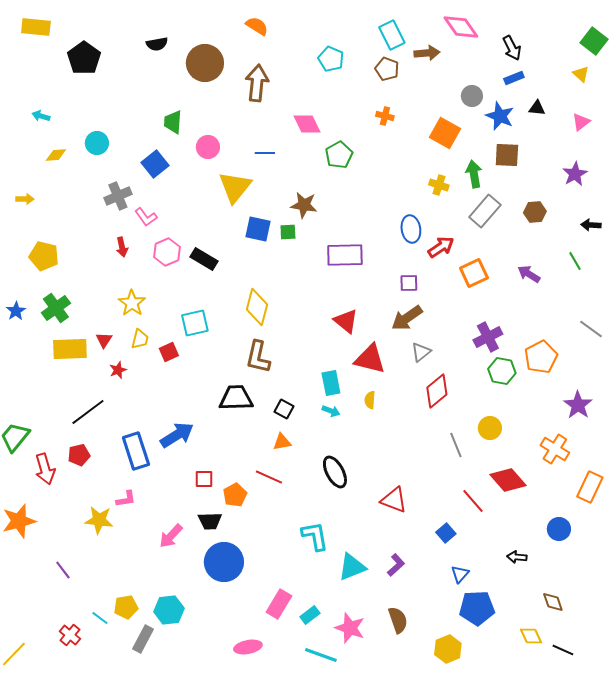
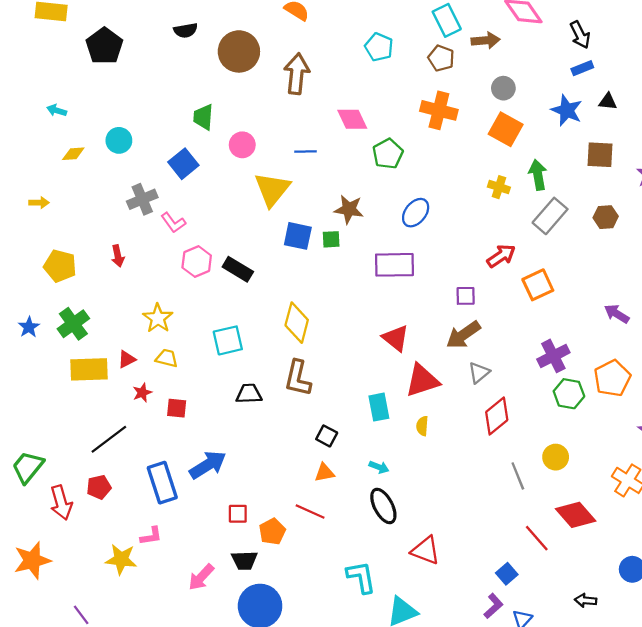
gray circle: (472, 96) -> (503, 88), moved
orange cross: (385, 116) -> (439, 110), size x1.8
brown square: (507, 155) -> (600, 155), moved
blue ellipse: (411, 229) -> (416, 213), moved, turned 48
red arrow: (122, 247) -> (118, 256), moved
purple arrow: (529, 274) -> (617, 314), moved
yellow trapezoid: (140, 339) -> (167, 358), turned -90
red triangle: (104, 340) -> (127, 359), turned 30
red square: (169, 352) -> (177, 408), moved, turned 30
red triangle: (370, 359) -> (422, 380), turned -32
black trapezoid: (236, 398) -> (249, 394), moved, size x0.7
cyan arrow: (331, 411) -> (379, 467), moved
red triangle: (394, 500) -> (426, 550), moved
purple L-shape: (396, 565) -> (493, 606), moved

